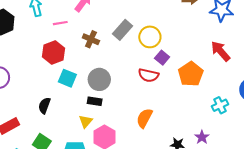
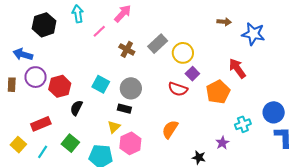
pink line: (60, 23) -> (99, 31), turned -40
red arrow: (221, 51) -> (237, 68), moved
red hexagon: (53, 52) -> (60, 86), moved
purple star: (202, 137) -> (222, 143), moved

